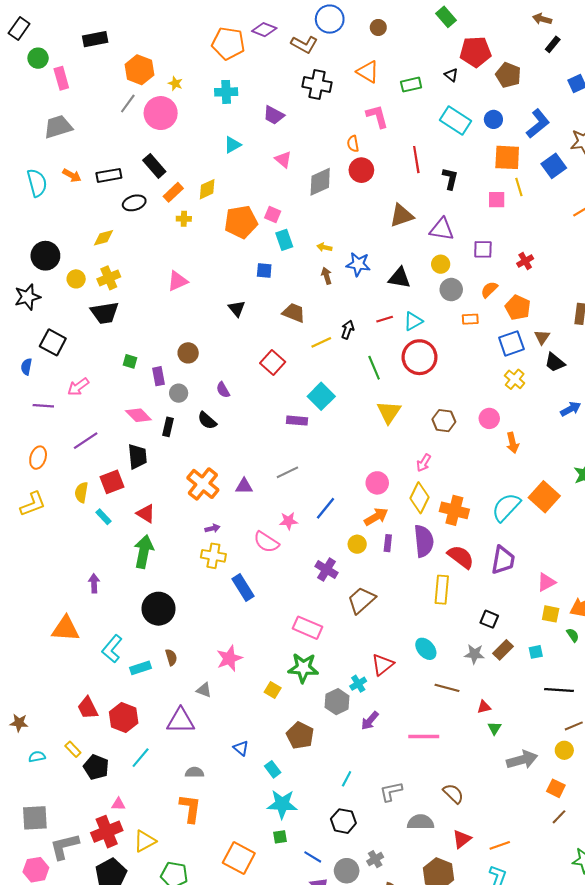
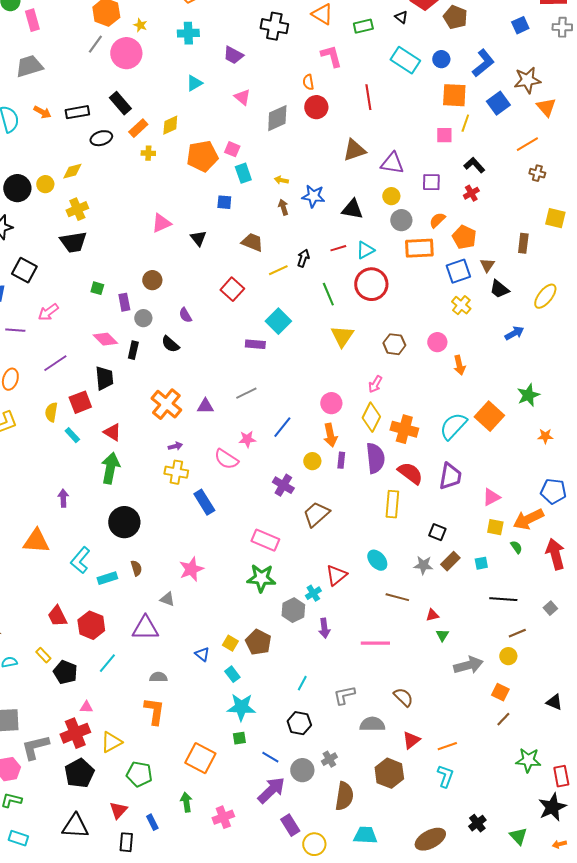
black L-shape: (450, 179) -> (474, 165), moved, turned -55
yellow line: (519, 187) -> (465, 123), turned 36
yellow circle: (76, 279) -> (45, 184), moved
pink triangle: (178, 281) -> (161, 223), moved
orange rectangle: (470, 319) -> (419, 248), size x1.8
orange arrow: (376, 517) -> (330, 435), turned 110
yellow square: (273, 690) -> (230, 643), moved
purple arrow: (370, 721) -> (324, 628), turned -48

